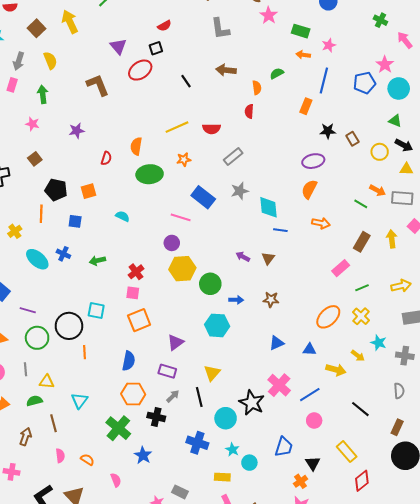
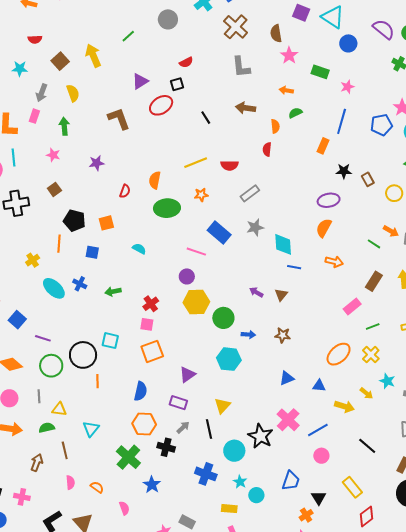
purple triangle: (118, 46) -> (140, 81), turned 36
orange arrow: (303, 55) -> (286, 90), moved

